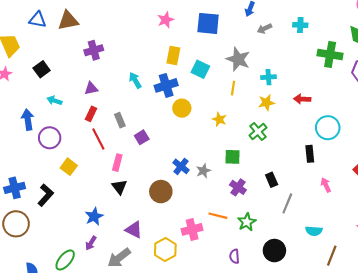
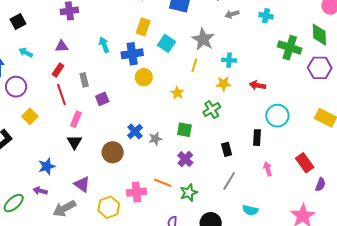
black rectangle: (272, 180) -> (227, 149), moved
purple arrow: (91, 243) -> (40, 191), turned 64

